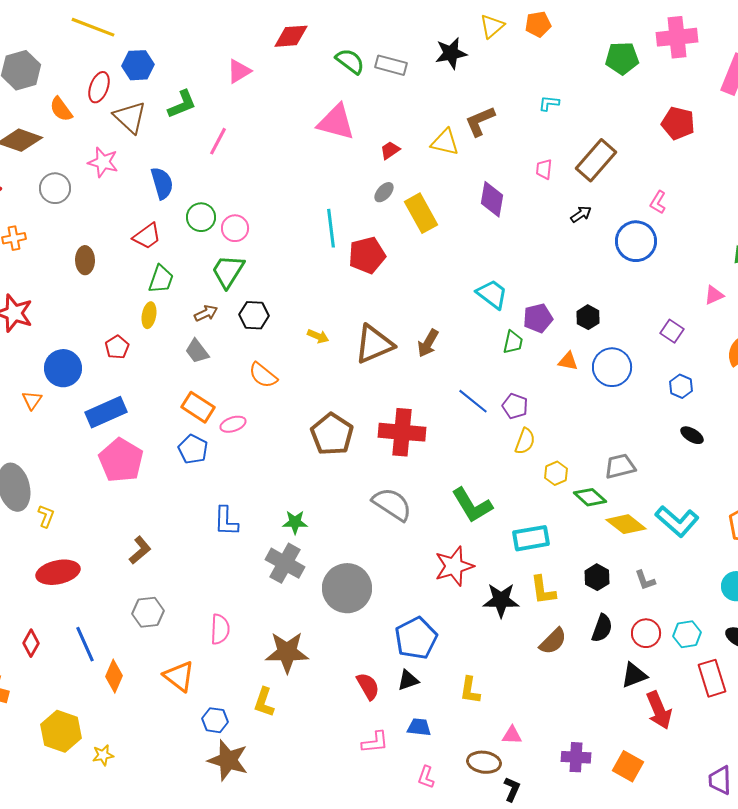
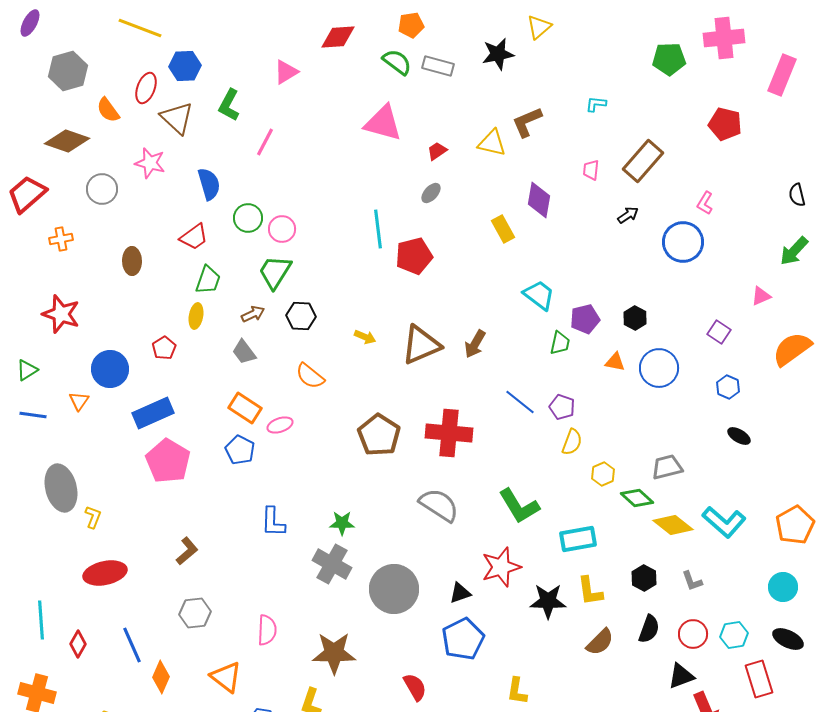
orange pentagon: (538, 24) -> (411, 25), moved
green L-shape: (182, 104) -> (229, 105), turned 140
yellow rectangle: (421, 213) -> (503, 229), moved, size x0.7
black triangle: (408, 680) -> (460, 593), moved

